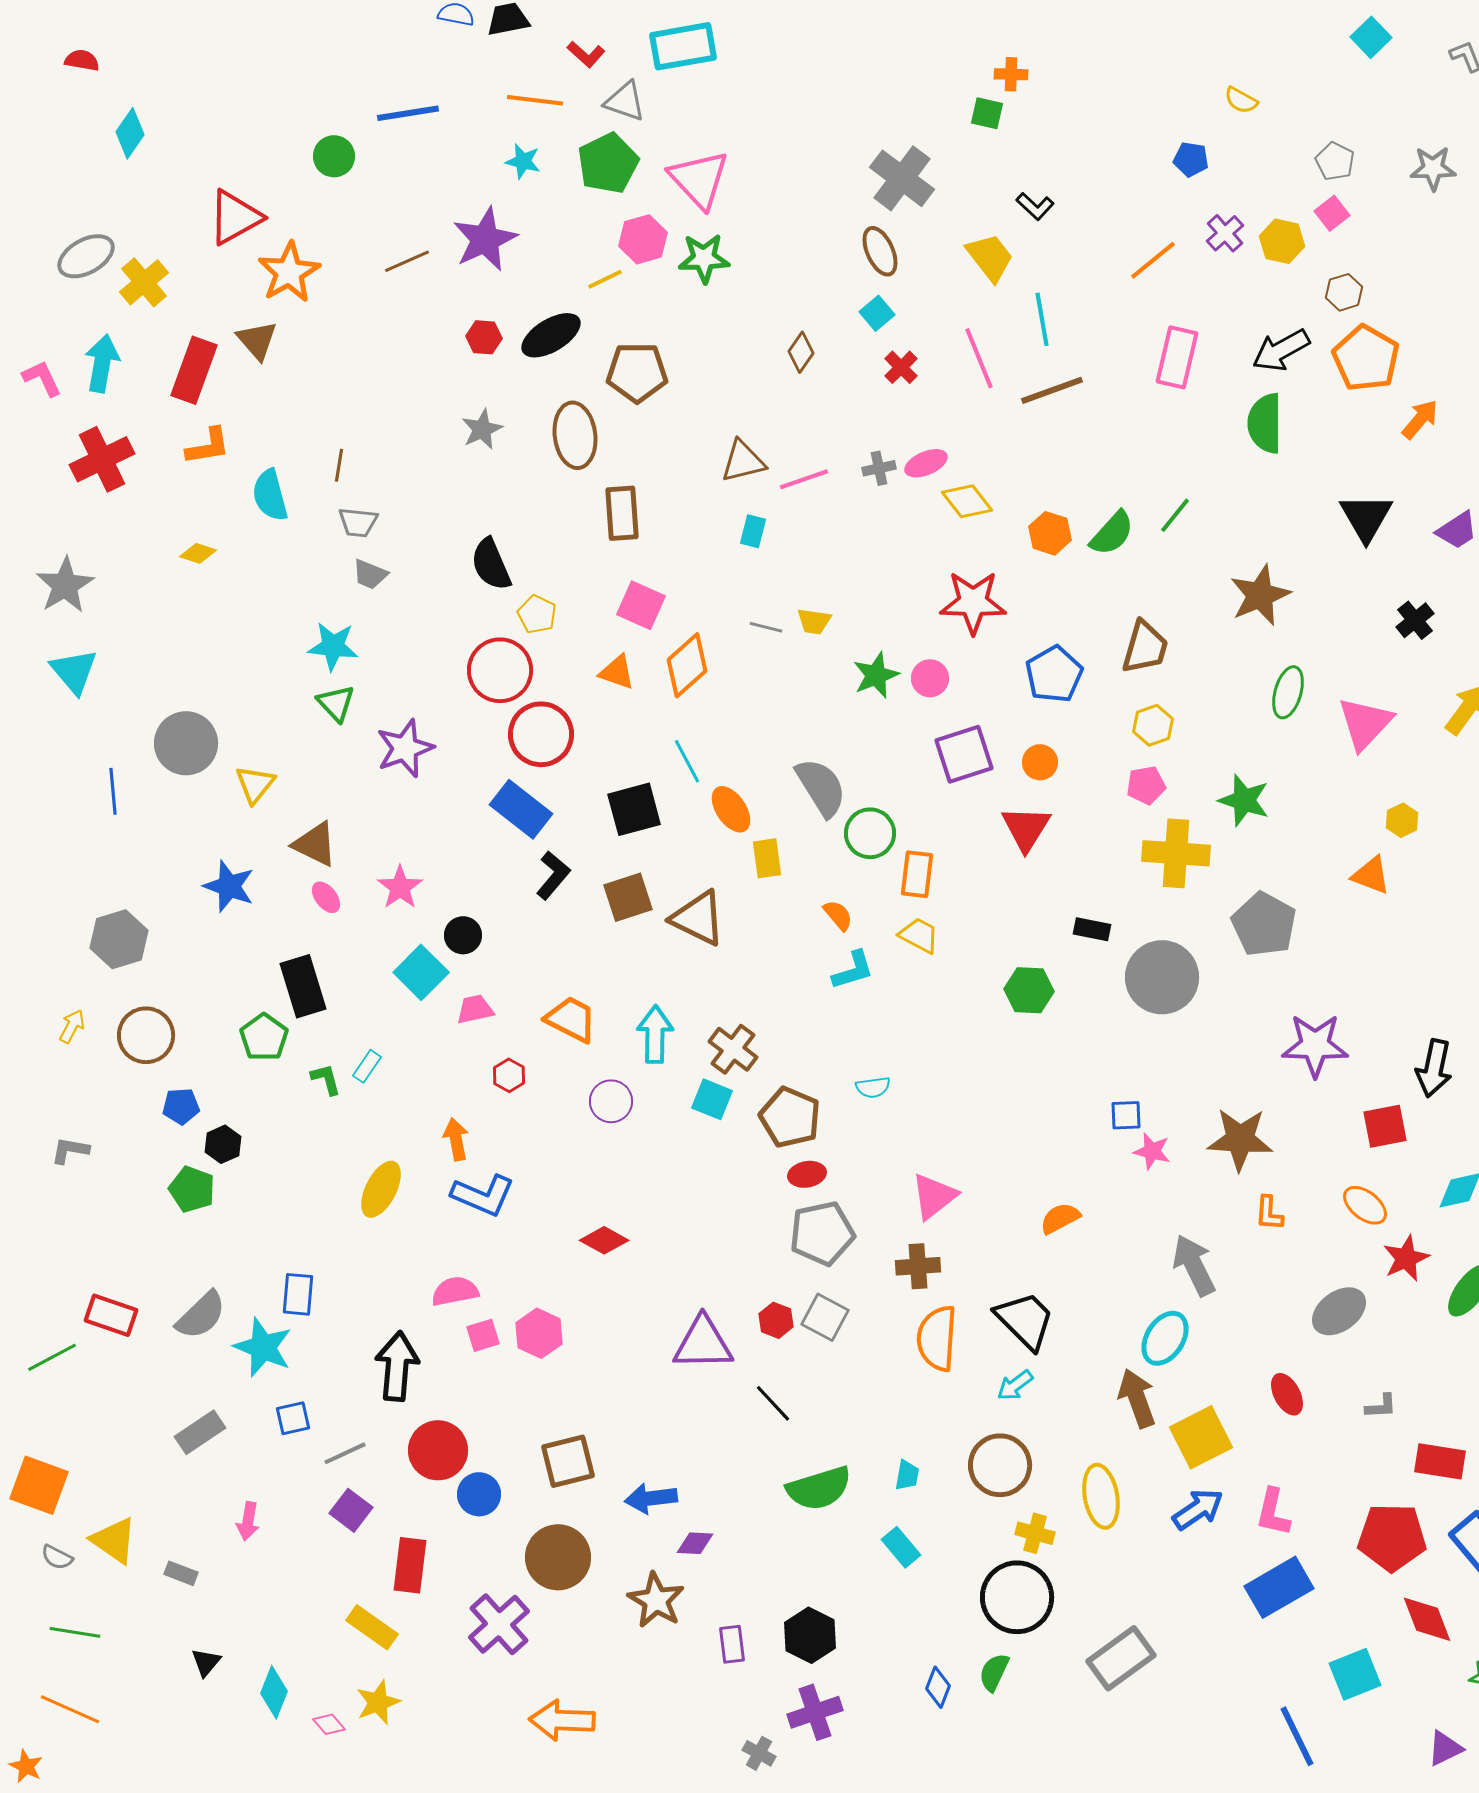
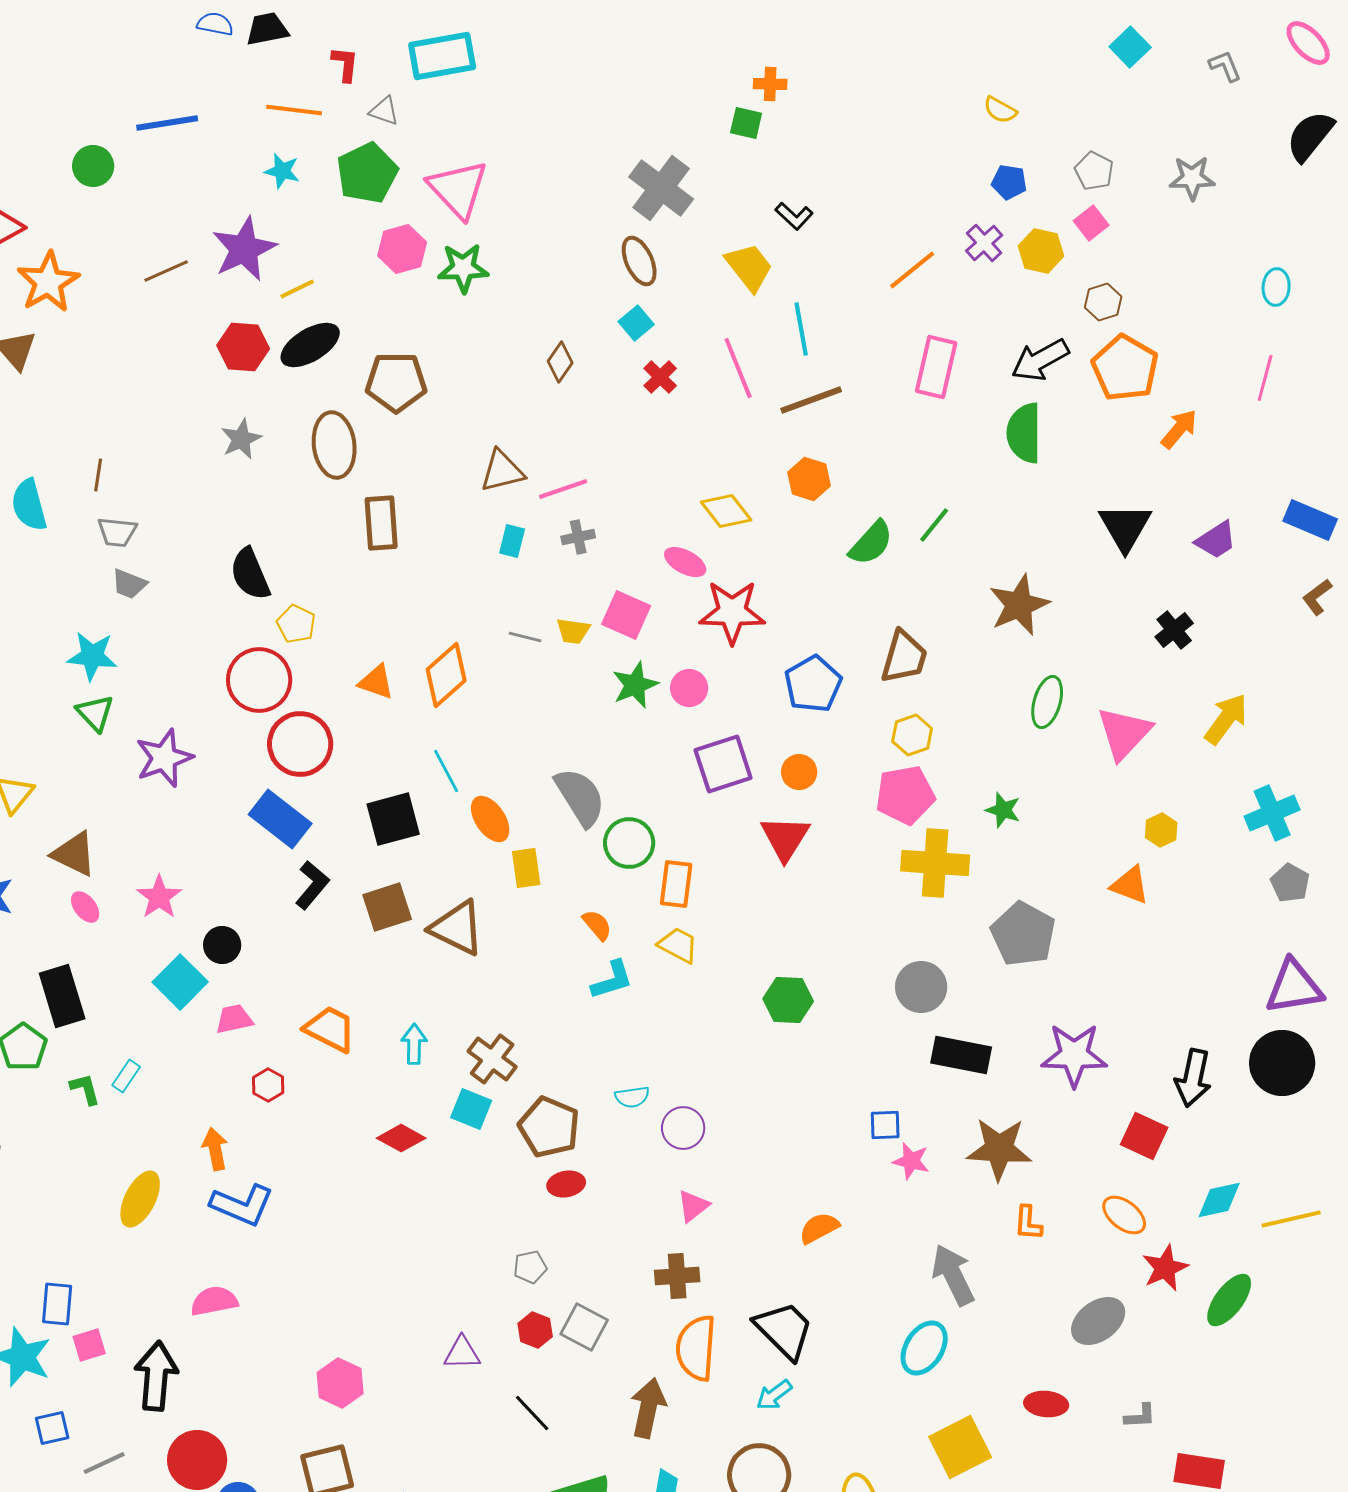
red L-shape: (586, 54) -> (345, 64), turned -126
gray triangle: (625, 101) -> (384, 111), size x0.7
blue pentagon: (1191, 159) -> (1009, 182), moved
yellow line: (605, 279) -> (297, 289), moved
red hexagon: (484, 337) -> (243, 347), size x1.4
pink ellipse: (926, 463) -> (685, 562), moved, turned 51
gray cross: (879, 468) -> (578, 537), moved
orange hexagon: (1050, 533) -> (809, 479), moved
pink square: (641, 605) -> (626, 615), moved
pink pentagon: (1146, 785) -> (905, 795), size x1.5
green star: (1244, 800) -> (1003, 810), size x0.7
black rectangle: (1092, 929) -> (961, 1055), moved, size x1.6
gray circle: (1162, 977) -> (921, 987), size x0.7
cyan arrow: (655, 1034) -> (414, 1044), size x0.7
purple circle: (611, 1101) -> (683, 1128), moved
red square: (1385, 1126) -> (1144, 1136), turned 36
pink triangle: (934, 1196) -> (693, 1206), size x0.7
gray pentagon: (822, 1233) -> (530, 1267), moved, size x0.5
red diamond: (604, 1240) -> (401, 1138), moved
pink hexagon: (539, 1333) -> (340, 1383), moved
pink square: (483, 1335) -> (89, 1345), moved
purple triangle: (703, 1343) -> (462, 1353), size x0.6
red ellipse: (1287, 1394) -> (1046, 1404), turned -57
brown arrow: (1137, 1398) -> (648, 1408), moved, turned 32

